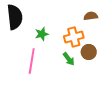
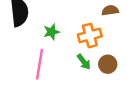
brown circle: (89, 52) -> (108, 64), moved

